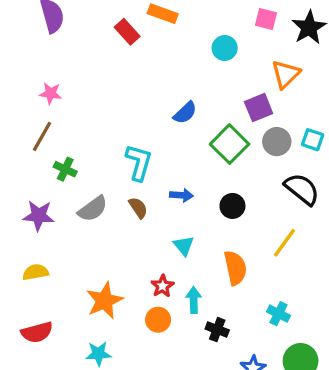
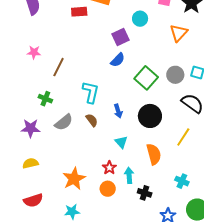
red rectangle: (127, 32) -> (79, 12), turned -49
purple square: (259, 108) -> (120, 37), moved
brown line: (42, 136) -> (58, 67), moved
blue arrow: (181, 195) -> (118, 111), turned 72
black circle: (232, 206) -> (150, 116), size x1.5

